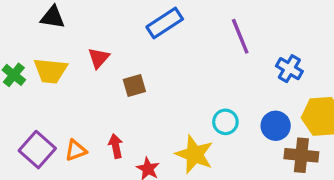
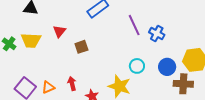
purple line: (240, 36) -> (134, 25), moved
blue cross: (289, 69) -> (157, 34), moved

